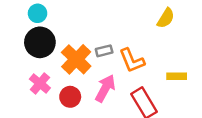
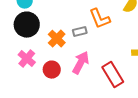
orange cross: (76, 59) -> (57, 39), size x0.7
orange L-shape: (132, 61) -> (100, 19), moved

